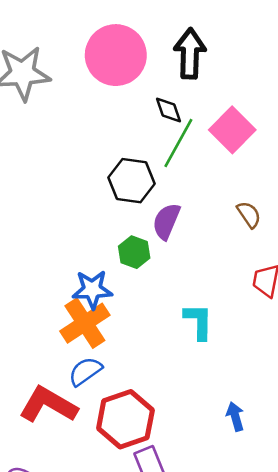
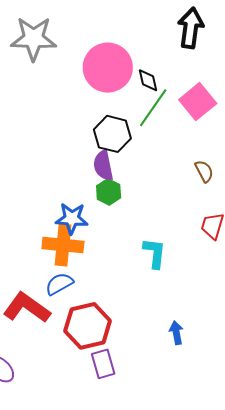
black arrow: (190, 54) -> (191, 28), moved
pink circle: (116, 55) -> (108, 68), moved
purple semicircle: (166, 221) -> (103, 165), moved, turned -40
orange cross: (85, 323) -> (63, 245), turned 33

